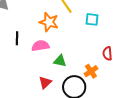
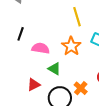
orange star: (49, 22) -> (71, 46), moved
orange cross: (91, 71) -> (81, 88), turned -32

